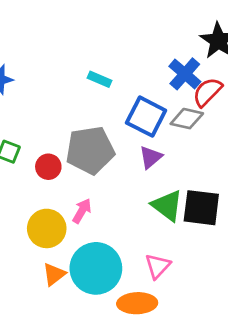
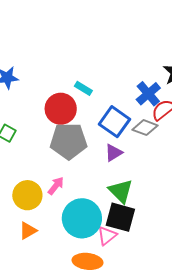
red circle: (48, 167) -> (61, 109), moved, size x1.6
black square: (201, 208) -> (120, 217), moved
cyan circle: (96, 268) -> (82, 218), moved

